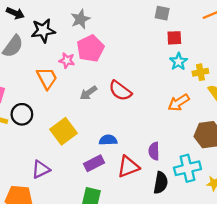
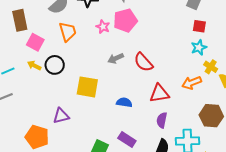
yellow cross: (200, 72) -> (211, 67), moved, turned 32
orange trapezoid: (47, 78) -> (68, 32), moved
yellow square: (63, 131) -> (87, 87), turned 35
purple rectangle: (94, 163) -> (127, 139), moved, turned 48
red triangle: (128, 167) -> (159, 93), moved

